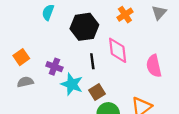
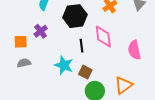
orange square: (21, 57) -> (21, 42), turned 32
purple cross: (54, 67) -> (41, 31), moved, turned 32
brown square: (97, 92) -> (85, 72), turned -32

